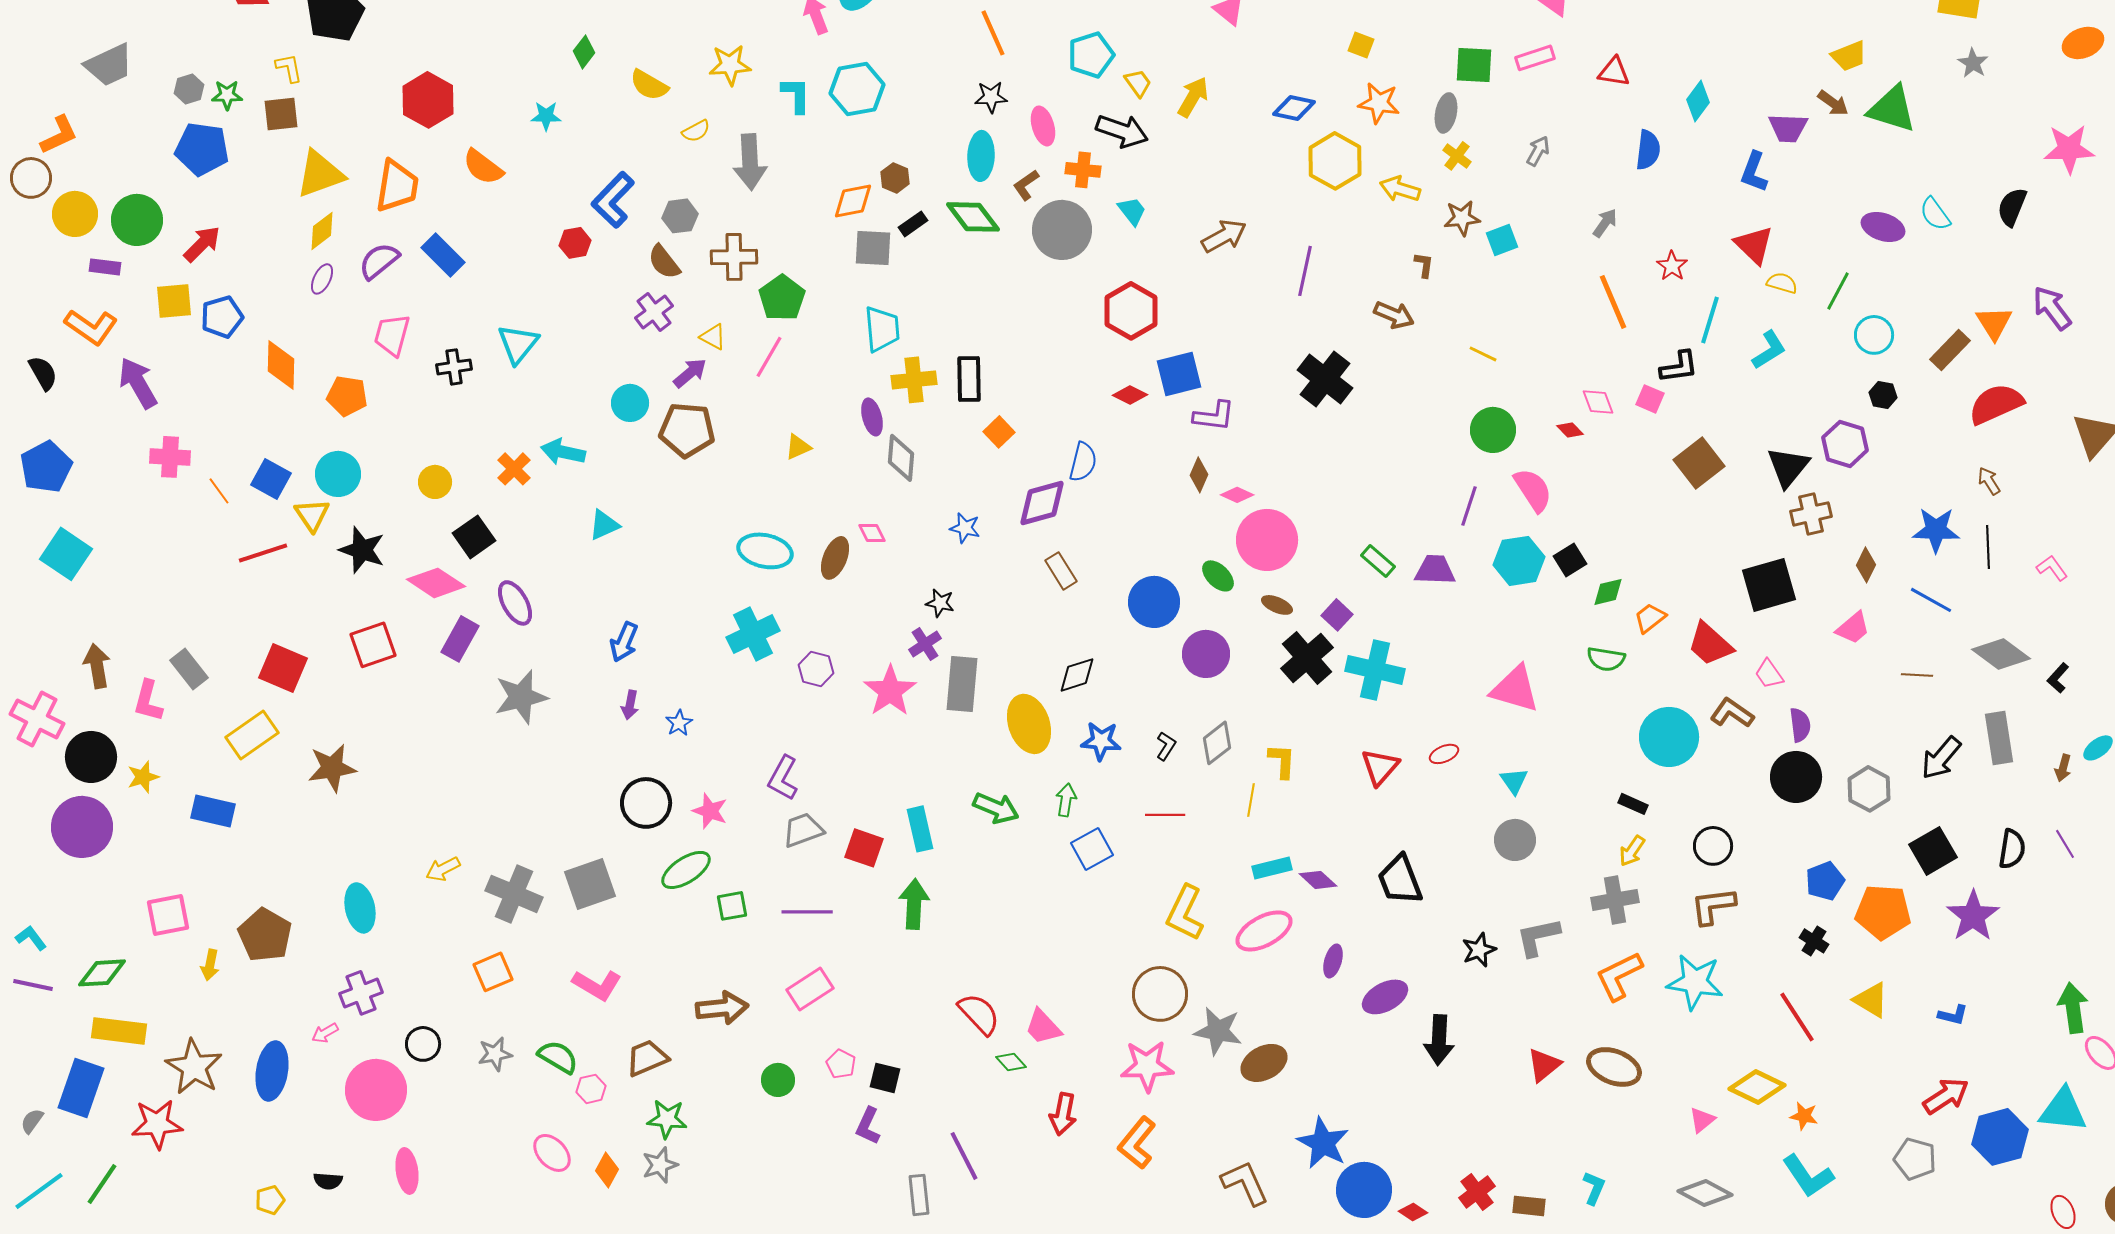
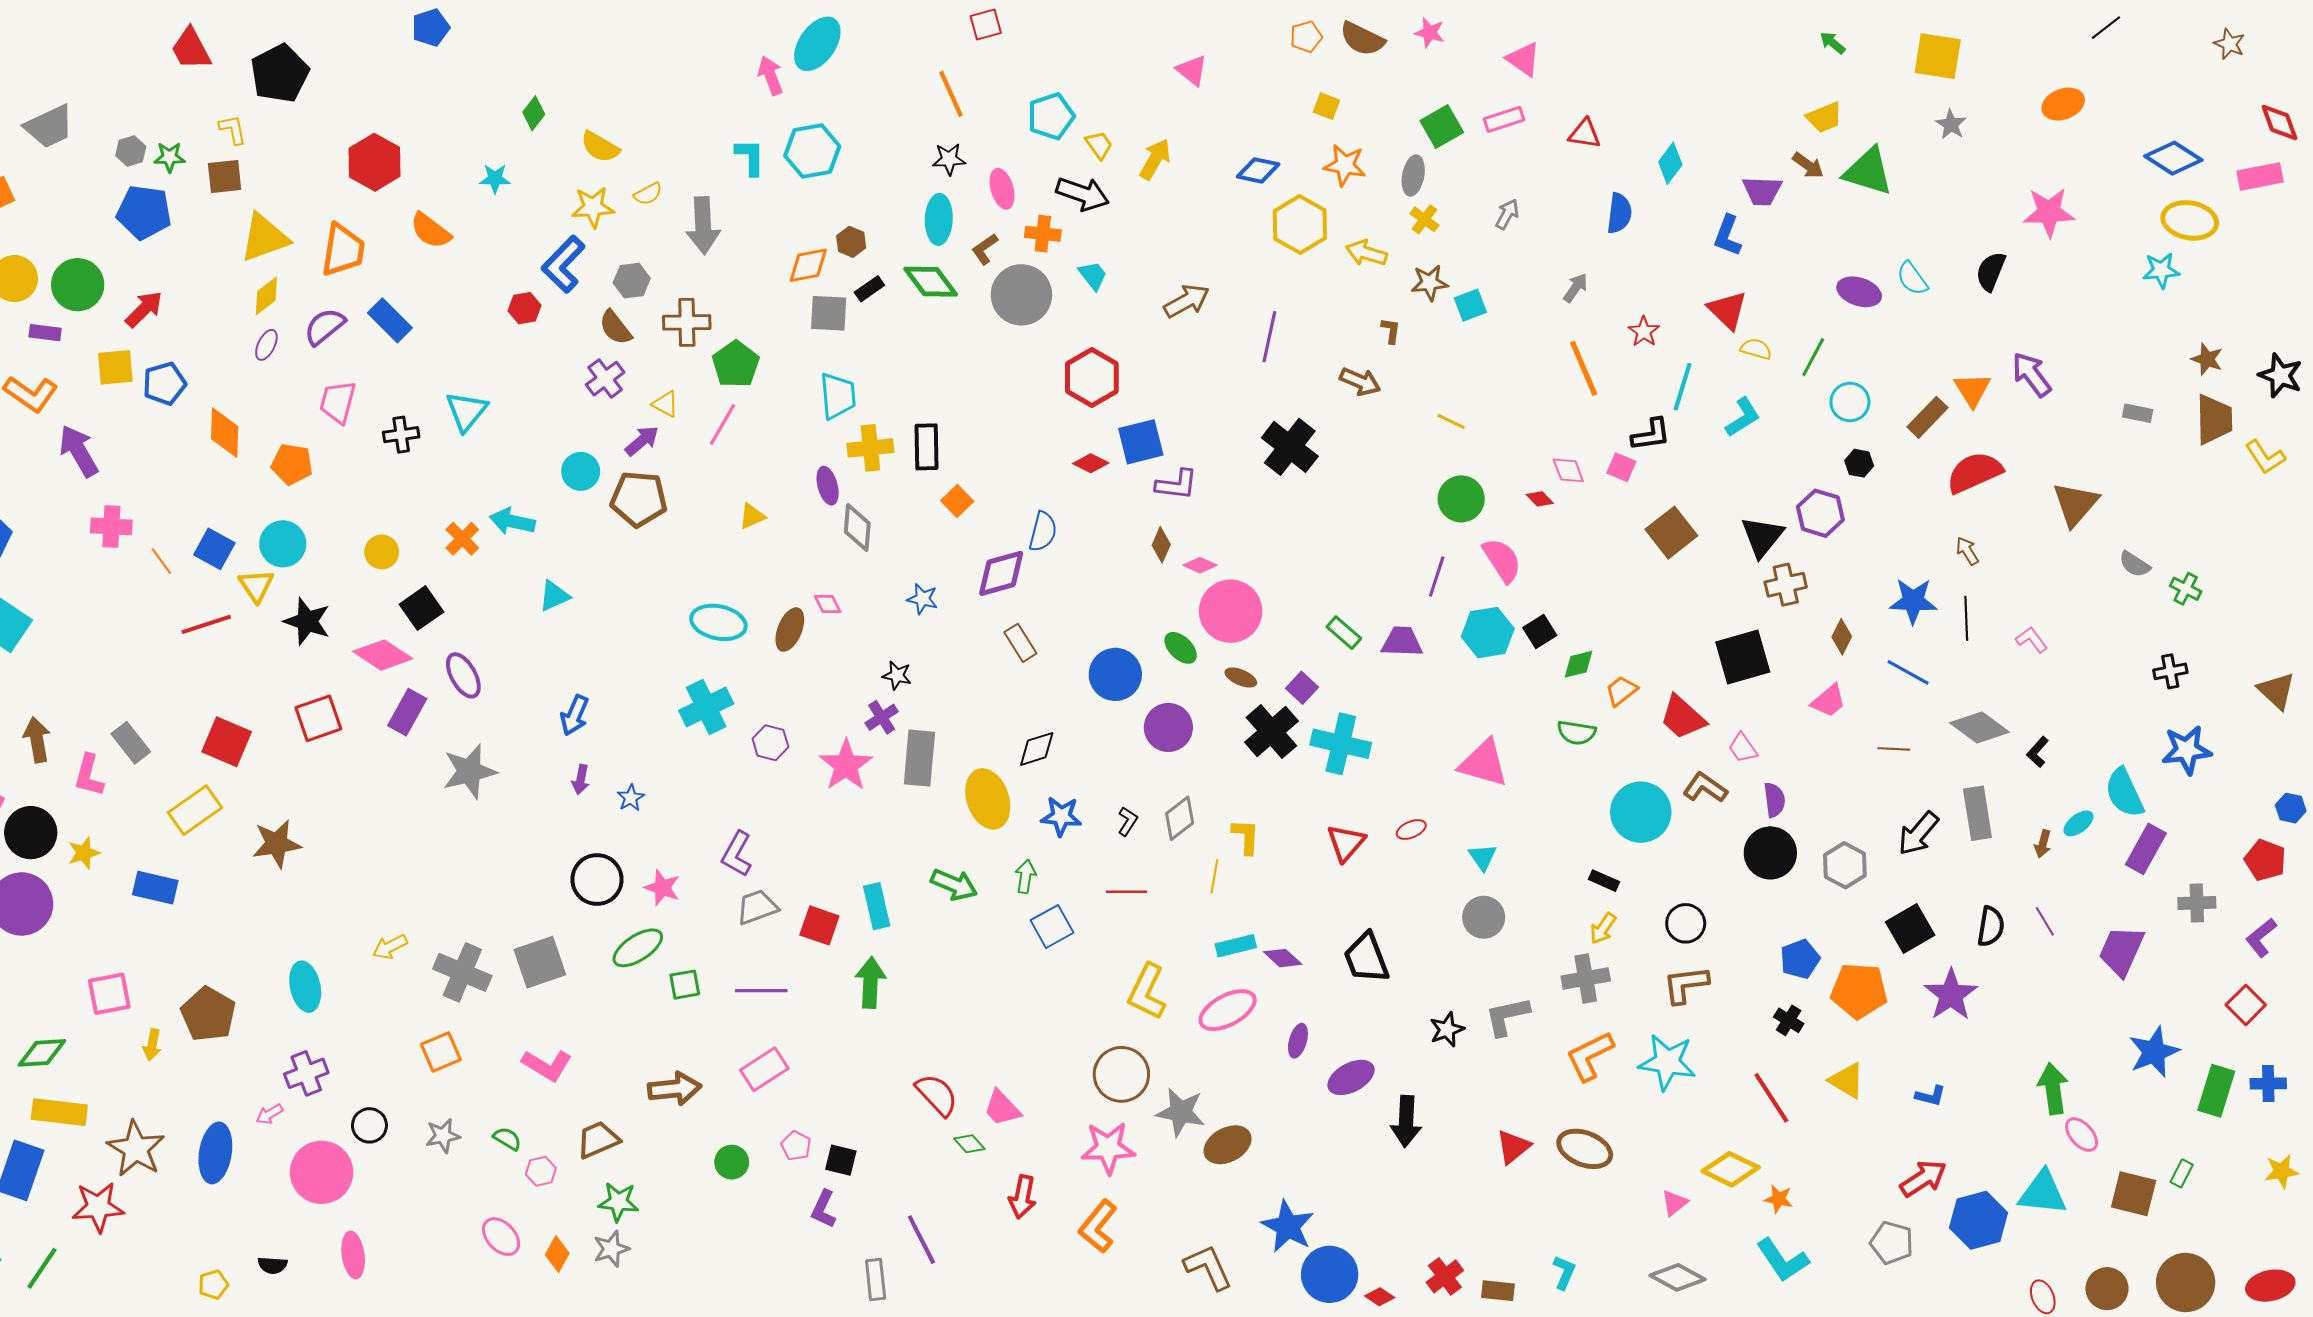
yellow star: (730, 65) -> (593, 207), moved
green square: (1474, 65) -> (1442, 127), turned -33
green semicircle: (558, 1057) -> (507, 1139), size x0.7

